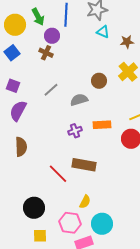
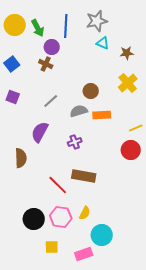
yellow circle: (15, 25) -> (15, 25), moved
brown circle: (99, 81) -> (91, 91), moved
purple semicircle: (18, 111) -> (40, 132), moved
orange rectangle: (102, 125) -> (102, 115), moved
pink hexagon: (70, 223) -> (61, 217), moved
yellow square: (40, 236) -> (52, 247), moved

